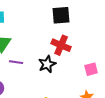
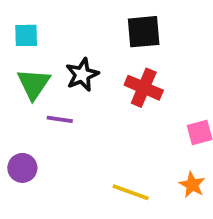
black star: (47, 64) -> (82, 75), moved

